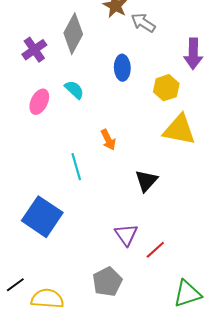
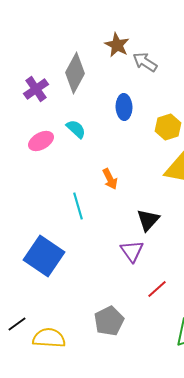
pink ellipse: (39, 102) -> (41, 141), turned 35
purple triangle: (126, 235) -> (132, 251), moved

